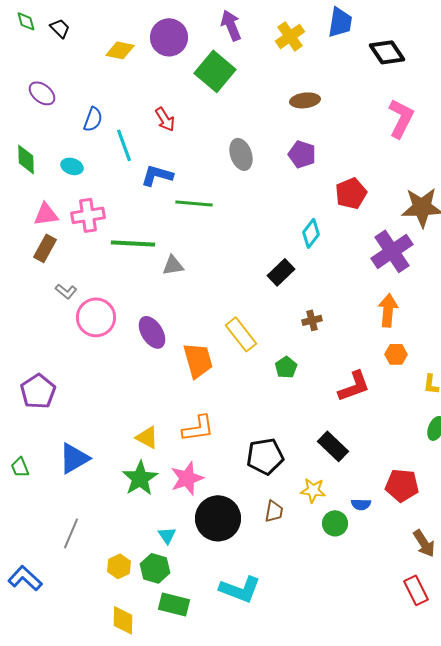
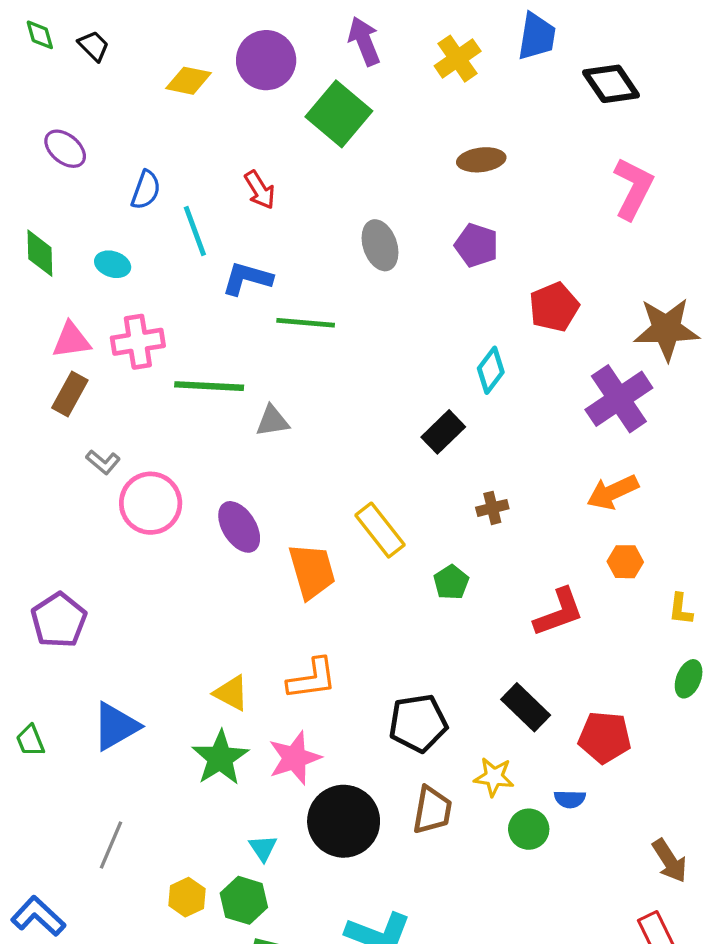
orange arrow: (388, 310) -> (613, 492), turned -120
red pentagon: (402, 485) -> (605, 737), moved
brown trapezoid: (274, 511) -> (432, 810), size x1.4

